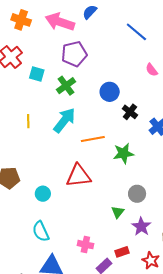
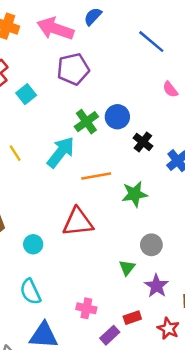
cyan square: (37, 74) -> (26, 94), turned 35
green cross: (66, 86) -> (86, 122), moved
yellow line: (28, 121) -> (15, 153), turned -32

